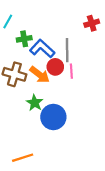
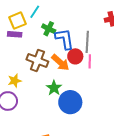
green cross: (24, 39) -> (49, 29), turned 32
blue L-shape: (42, 49) -> (64, 39), turned 35

